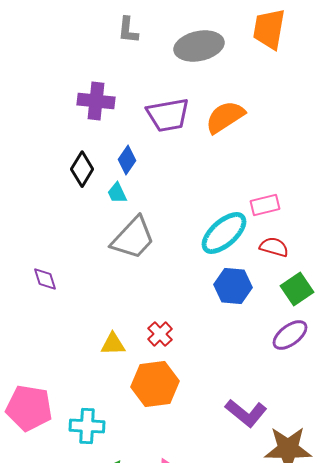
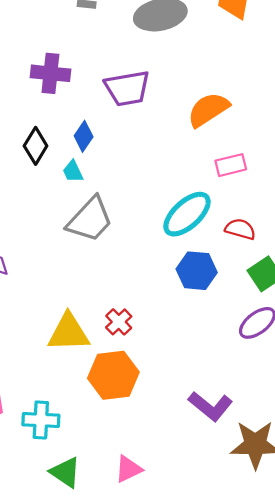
orange semicircle: (225, 117) -> (208, 110), moved
pink rectangle: (265, 205) -> (231, 165), moved
yellow triangle: (113, 344) -> (69, 333), size x1.6

